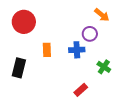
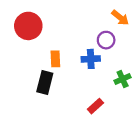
green cross: (104, 67) -> (123, 79), turned 32
black rectangle: (19, 68) -> (45, 82), moved

